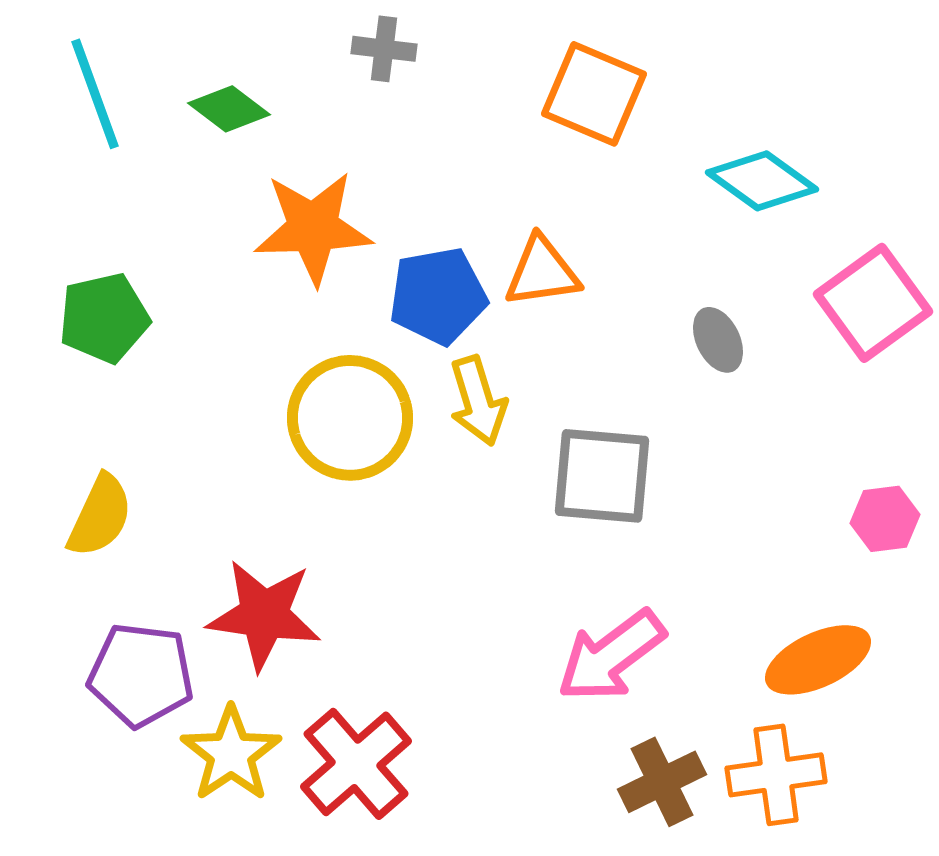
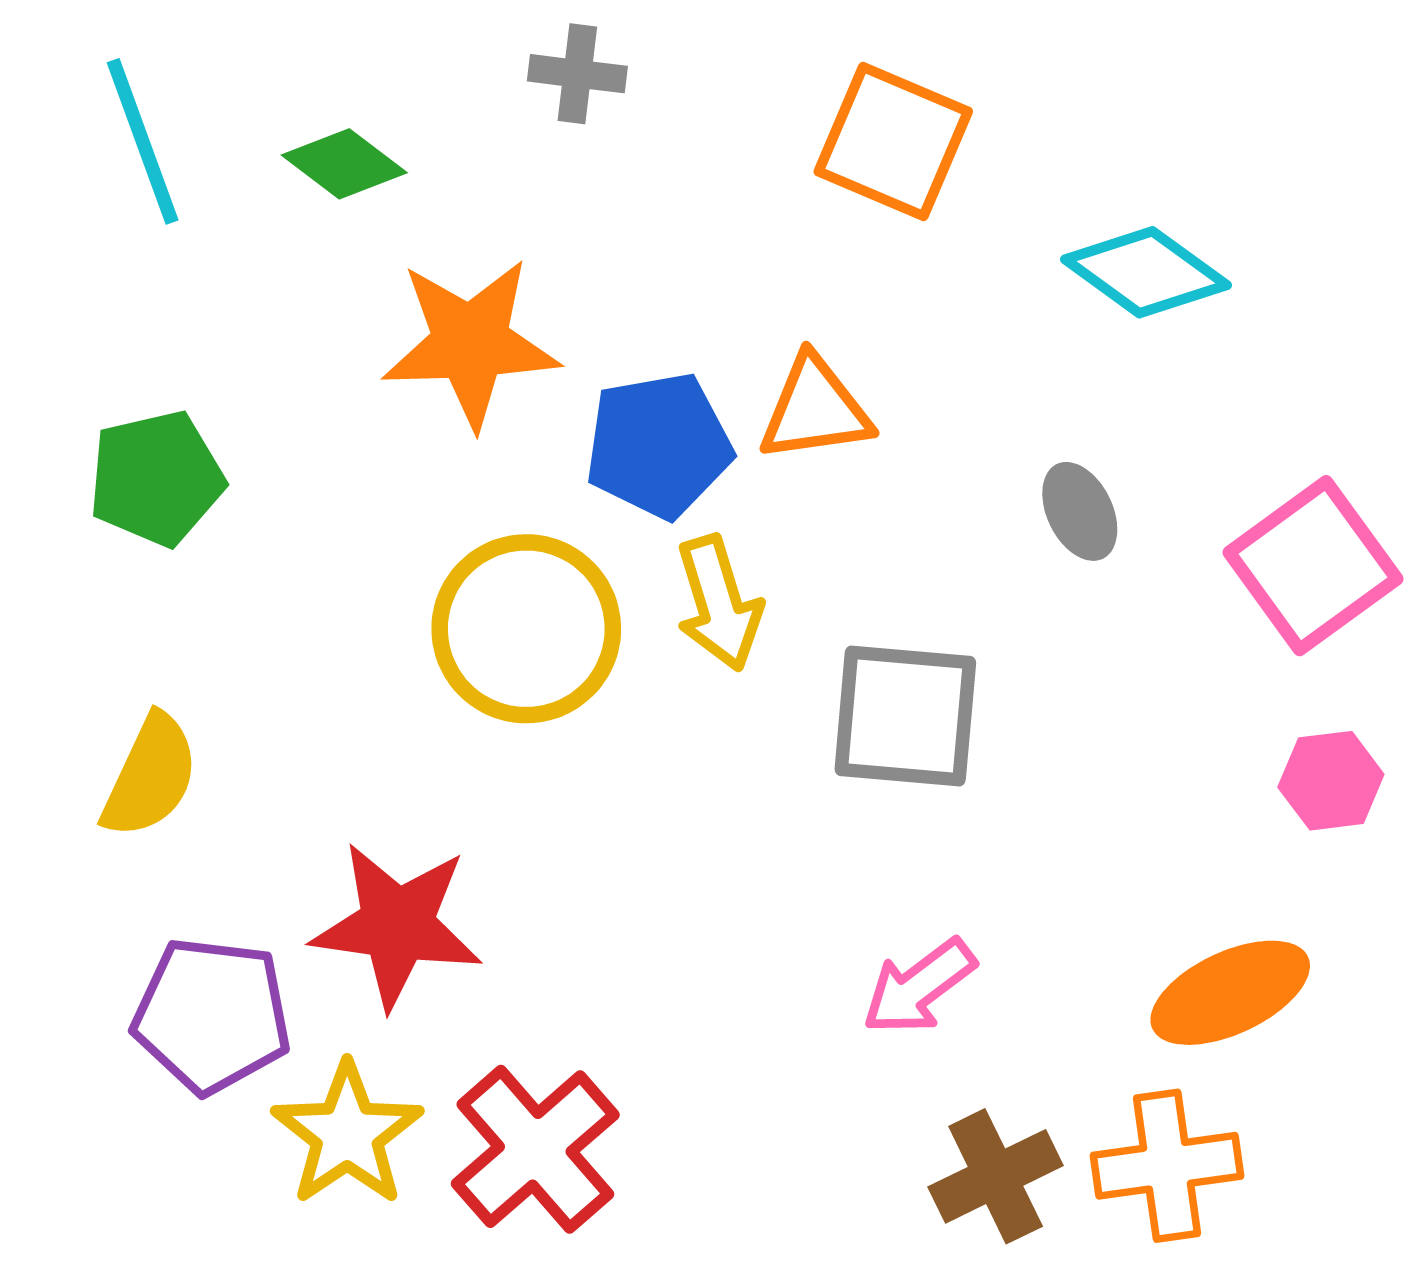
pink square: (873, 303) -> (1313, 566), moved
pink arrow: (611, 656) -> (919, 987), size x0.7

